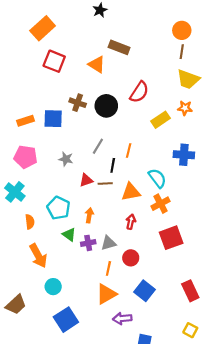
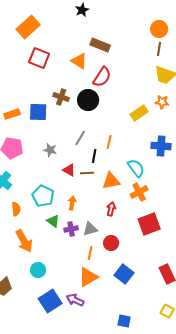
red semicircle: (139, 92) -> (102, 77), moved
red triangle: (86, 180) -> (69, 170), turned 48
purple arrow: (122, 318) -> (75, 300), moved, turned 30

